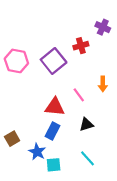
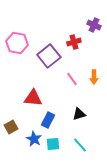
pink hexagon: (16, 61) -> (17, 43), moved
pink line: (79, 95) -> (72, 79), moved
red triangle: (55, 107) -> (33, 98), moved
cyan square: (54, 165) -> (53, 144), moved

